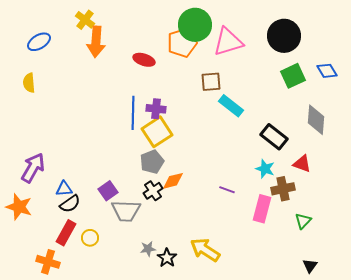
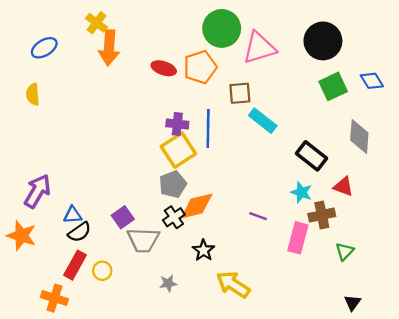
orange pentagon: (182, 43) -> (200, 67), moved
blue line: (133, 113) -> (208, 129), moved
orange diamond: (173, 181) -> (197, 206), size x1.4
black star: (167, 258) -> (203, 250), moved

